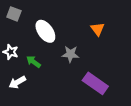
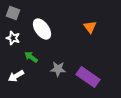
white star: (11, 52) -> (13, 38), moved
gray star: (70, 54) -> (58, 69), moved

